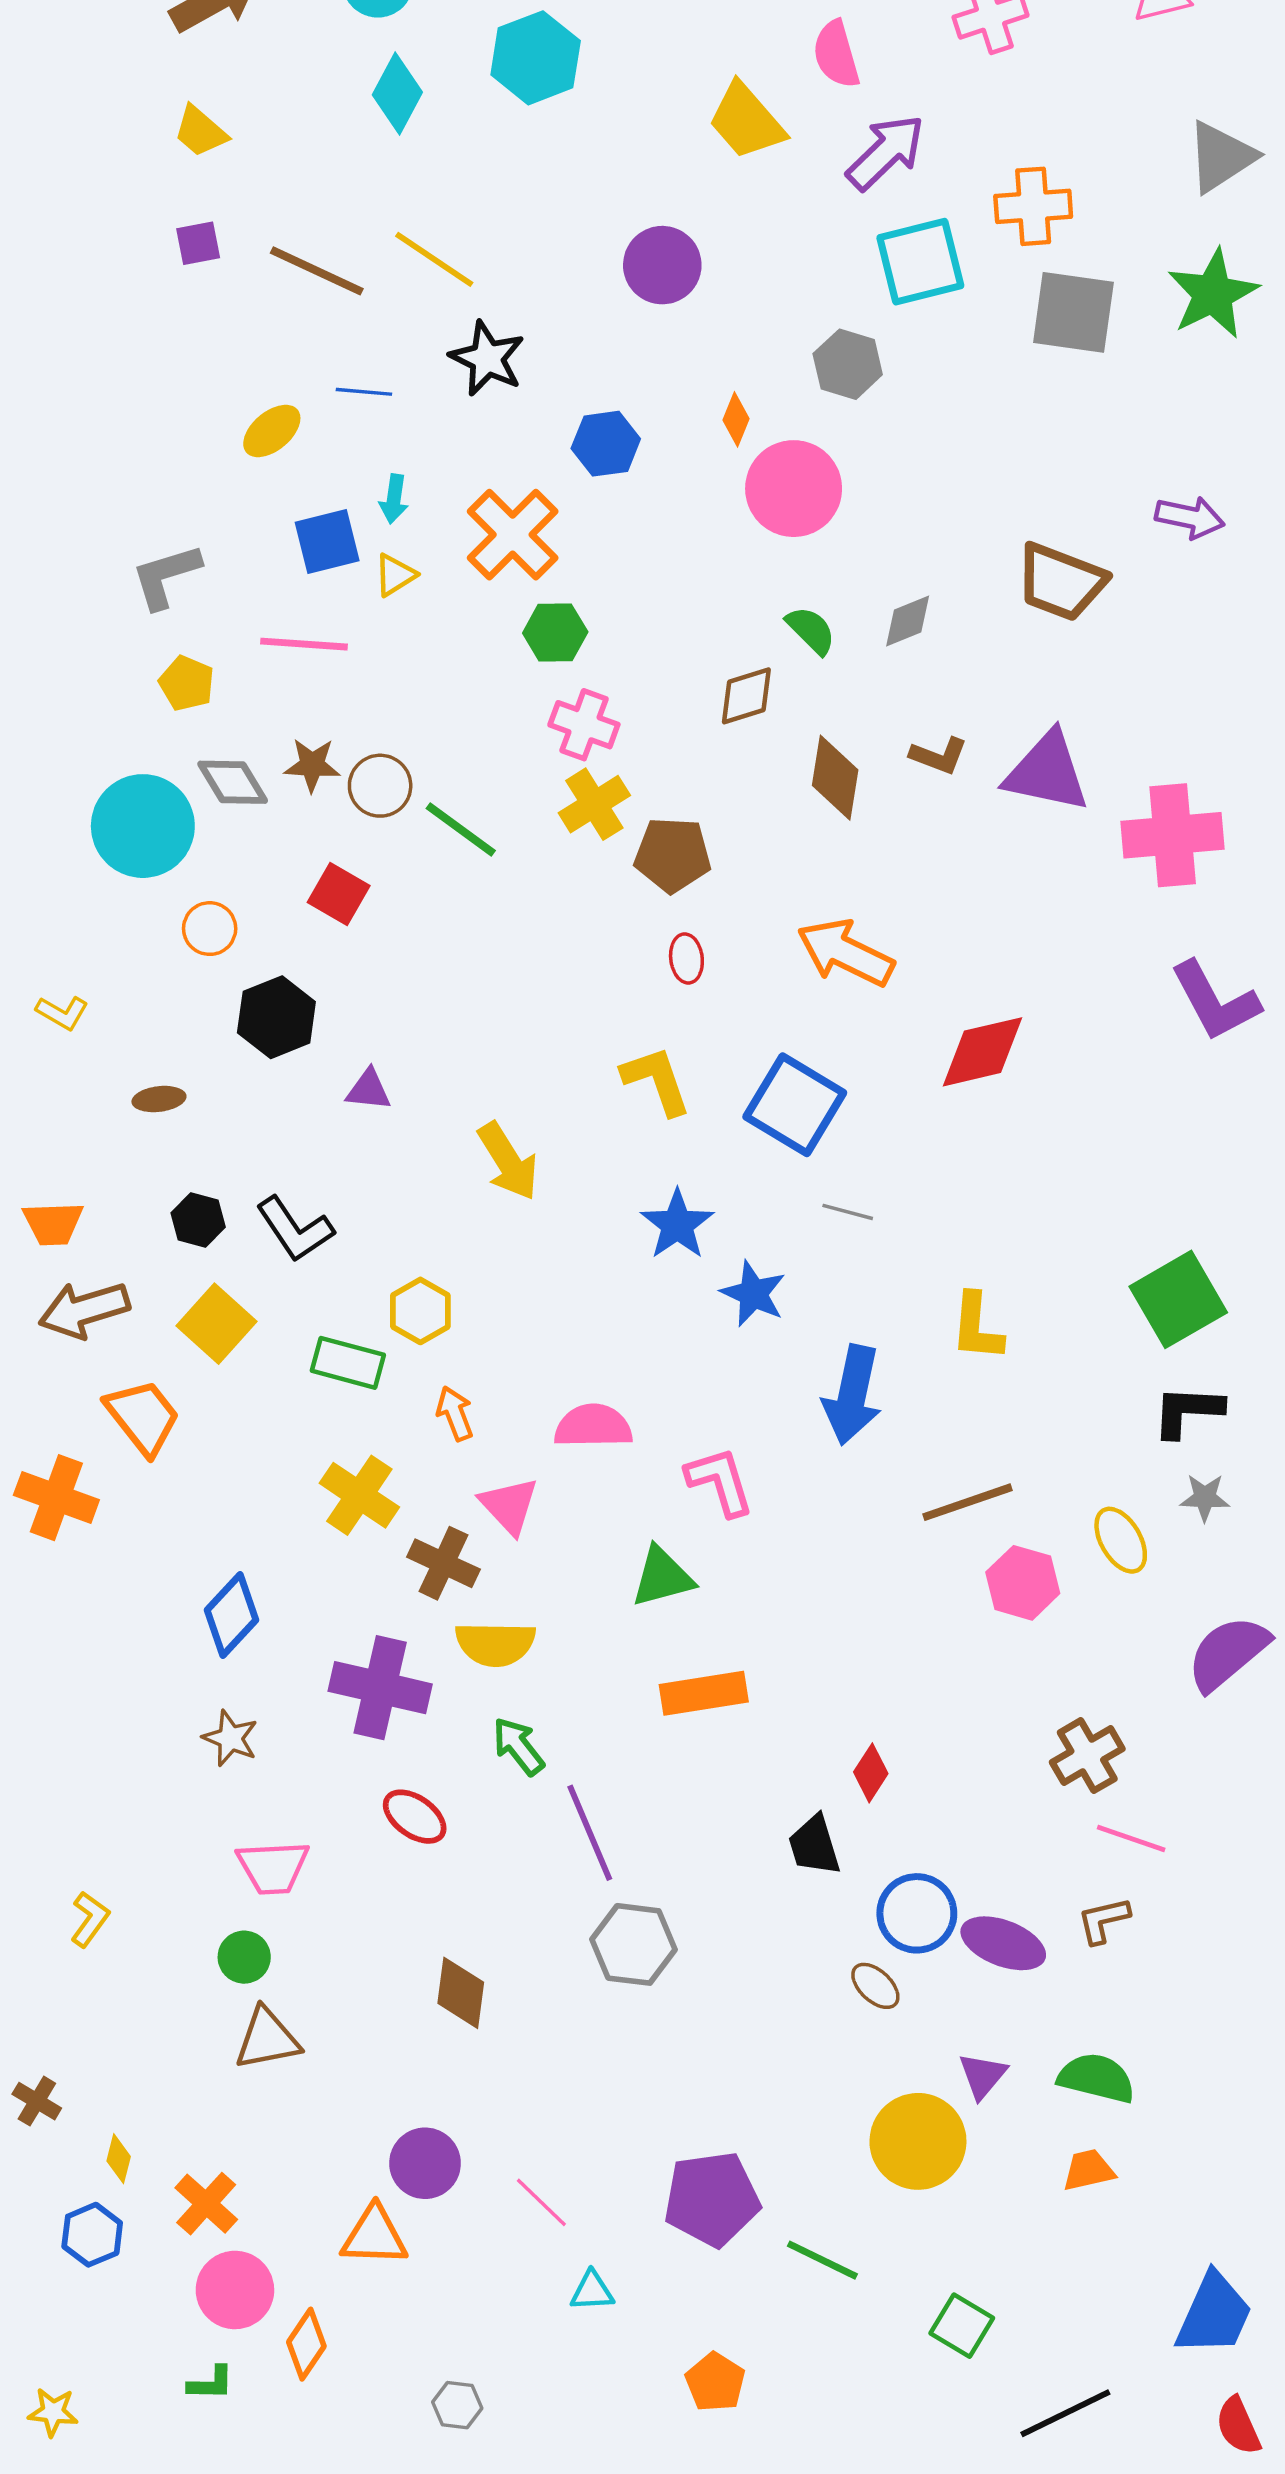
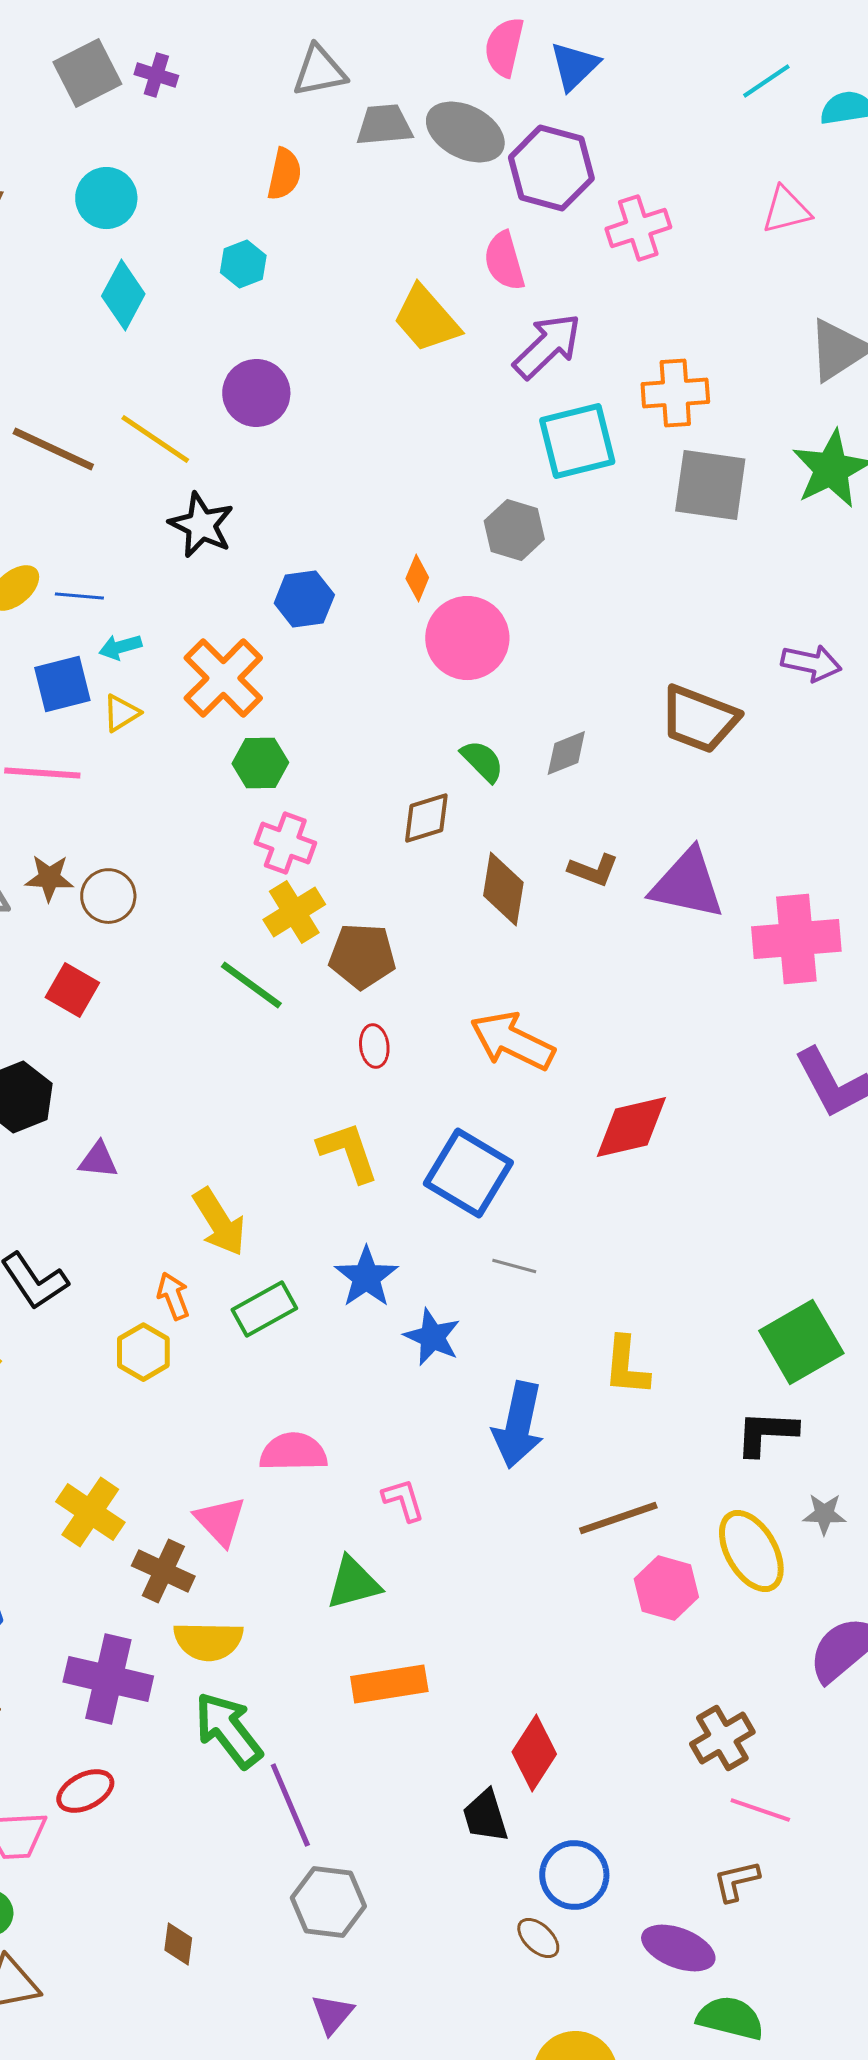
cyan hexagon: (536, 58) -> (243, 264), size x0.6
purple circle: (662, 265) -> (256, 393), moved
blue line: (364, 392) -> (79, 596), moved
cyan arrow: (394, 499) -> (120, 647), turned 66
green line: (461, 829) -> (251, 985), moved
green rectangle: (348, 1363) -> (264, 1309), moved, turned -44
black L-shape: (1188, 1411) -> (766, 1433), moved
orange arrow: (455, 1413) -> (173, 1296), moved
pink L-shape: (720, 1481) -> (403, 1500), size x0.7
yellow ellipse: (1121, 1540) -> (751, 1551), size x1.4
green arrow: (518, 1746) -> (228, 1730), size x1.5
red diamond: (871, 1773) -> (534, 1753), size x1.5
red ellipse: (415, 1817) -> (85, 1791), moved, turned -62
purple ellipse: (1003, 1943) -> (678, 1948), moved
brown diamond: (461, 1993) -> (178, 1944), size x0.7
purple triangle: (982, 2076) -> (332, 2014), moved

